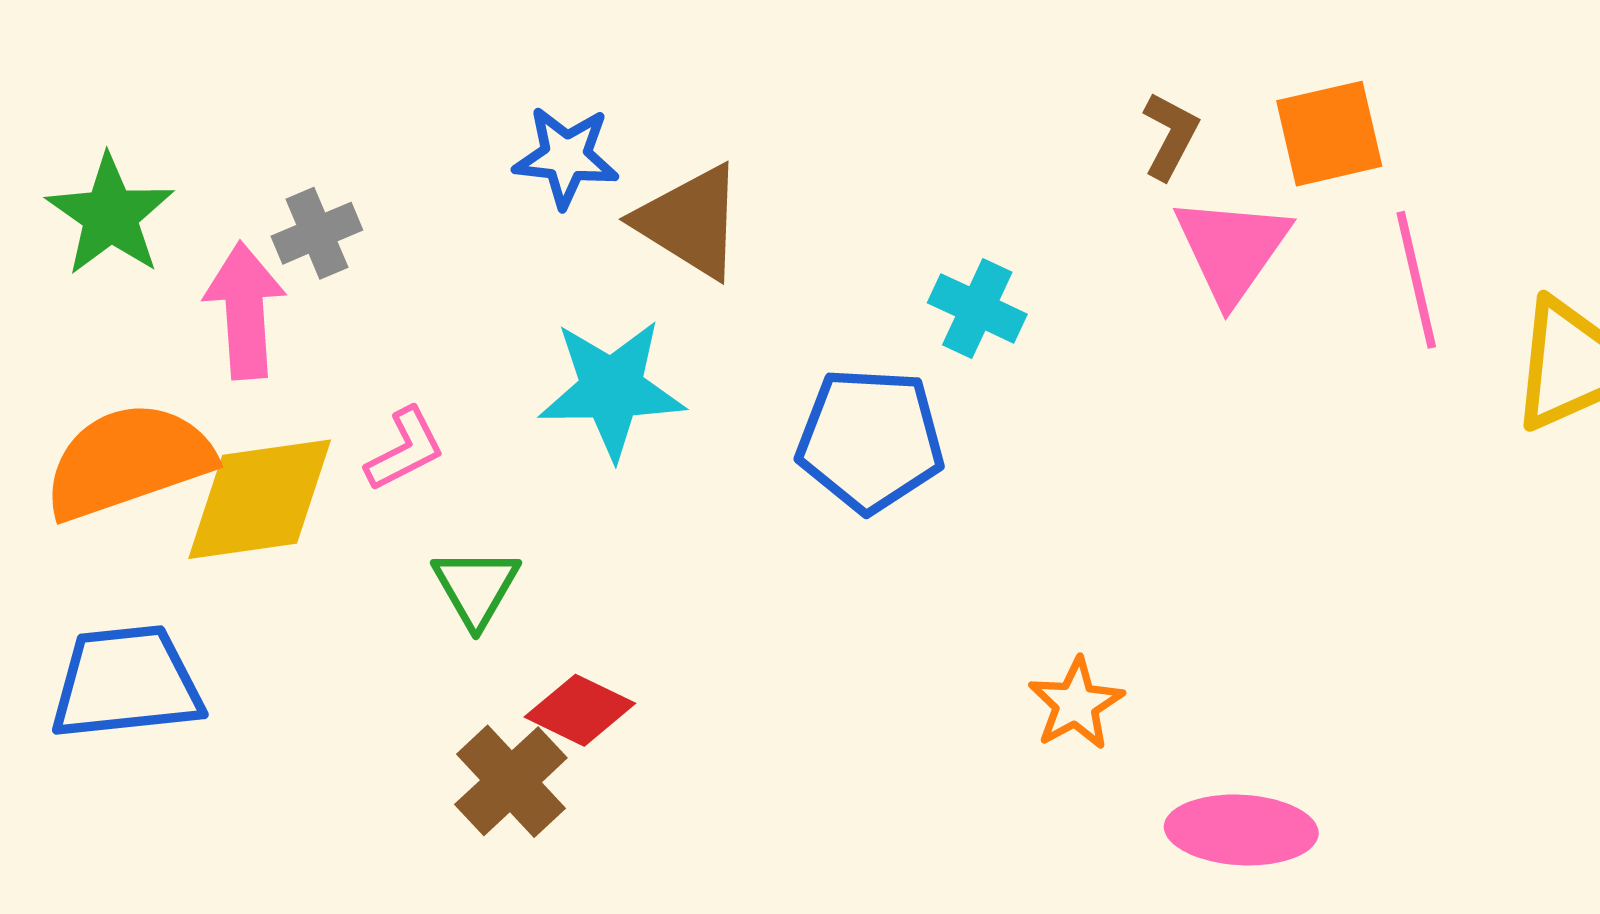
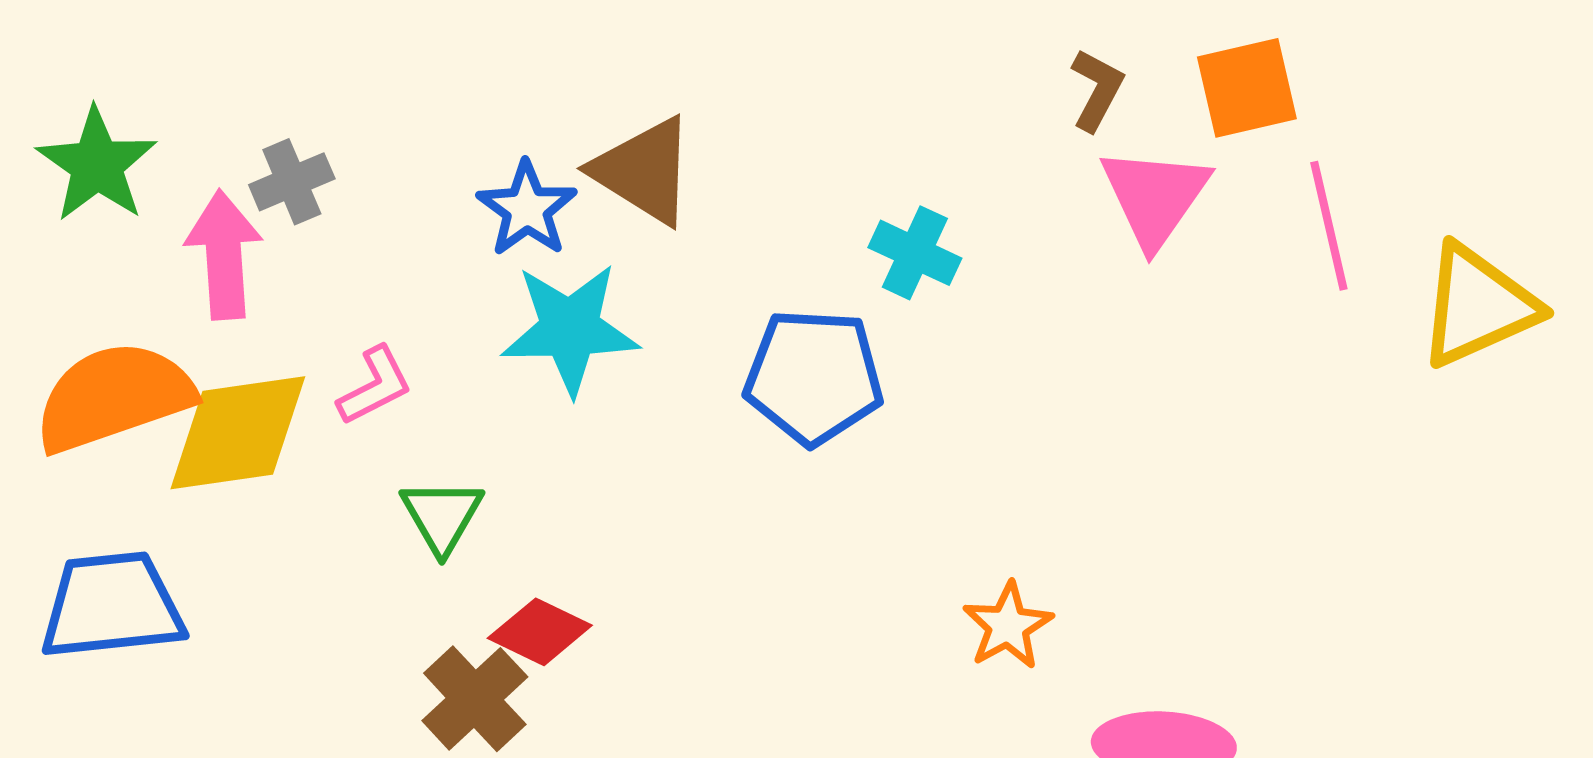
blue star: (566, 157) -> (527, 209), moved, turned 30

